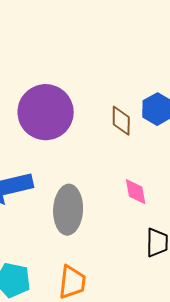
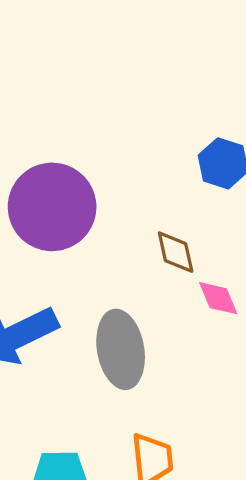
brown diamond: (121, 121) -> (176, 252), moved

